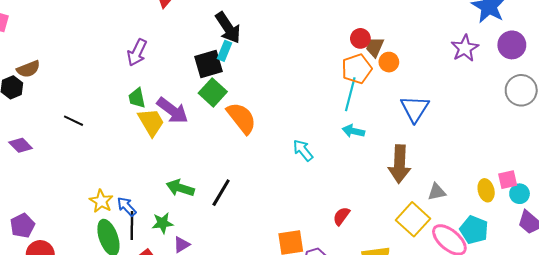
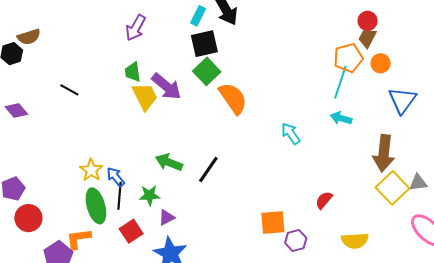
red circle: (360, 38) -> (368, 21), moved
cyan rectangle: (224, 51) -> (198, 16), moved
orange circle: (389, 62) -> (381, 63), moved
yellow square: (413, 219) -> (392, 188), moved

